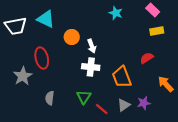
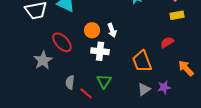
orange circle: (72, 37) -> (92, 30), moved
red ellipse: (42, 58) -> (62, 42), turned -30
white cross: (91, 67) -> (100, 51), moved
red line: (102, 109) -> (86, 93), moved

